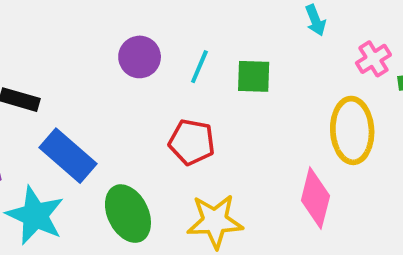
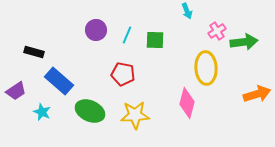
green ellipse: (128, 214) -> (90, 111), turned -40
cyan star: (35, 215) -> (42, 112), size x0.6

